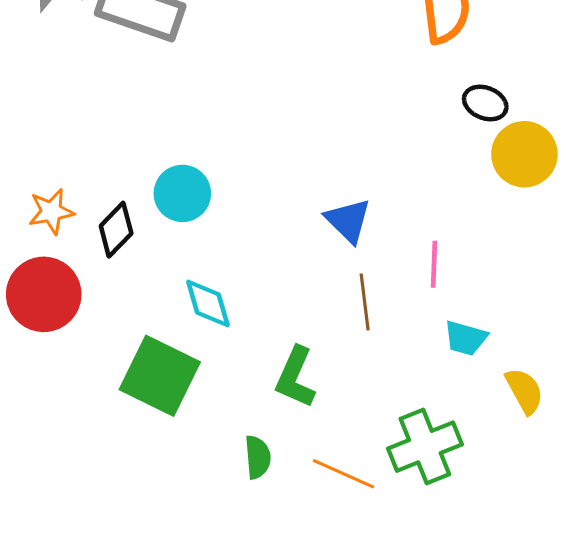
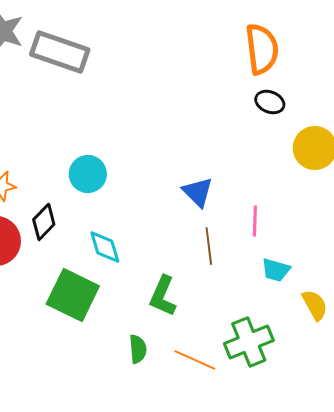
black ellipse: (485, 103) -> (270, 102), moved
black diamond: (116, 230) -> (44, 222), moved

